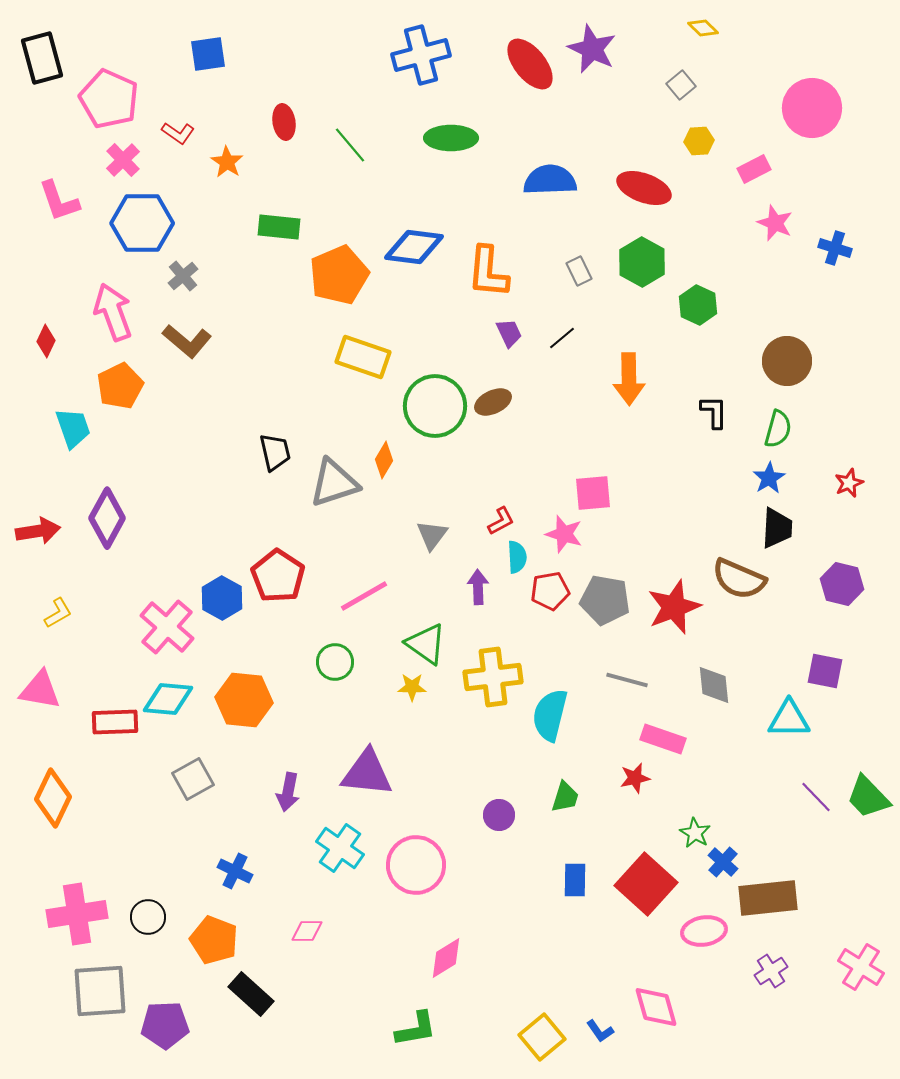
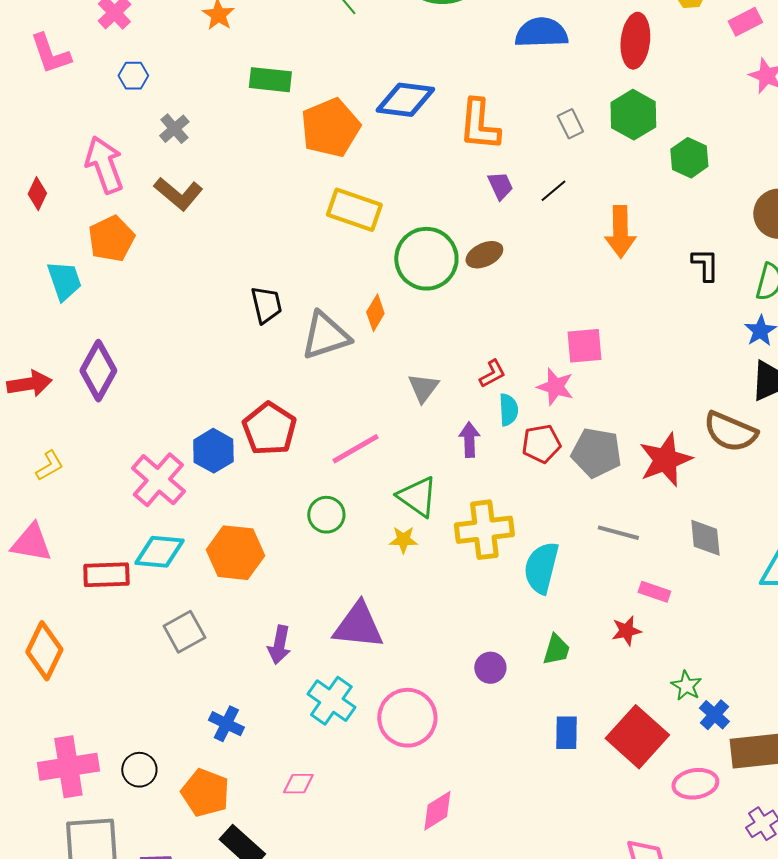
red ellipse: (644, 188) -> (635, 41), turned 76
blue hexagon: (142, 223) -> (133, 76), size x0.5
pink rectangle: (663, 739) -> (654, 592), size x0.7

